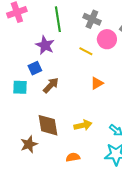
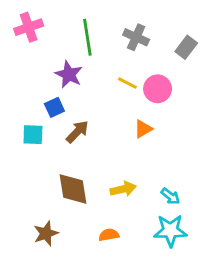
pink circle: (107, 39) -> (158, 89), moved
brown star: (29, 144) -> (46, 233), moved

